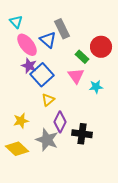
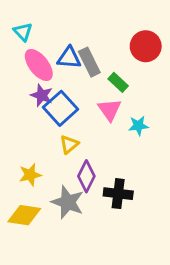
gray rectangle: (62, 29) -> (89, 62), moved
blue triangle: (48, 40) -> (69, 58), turned -36
red circle: (101, 47) -> (146, 46), moved
yellow diamond: (17, 149) -> (24, 215), turned -35

